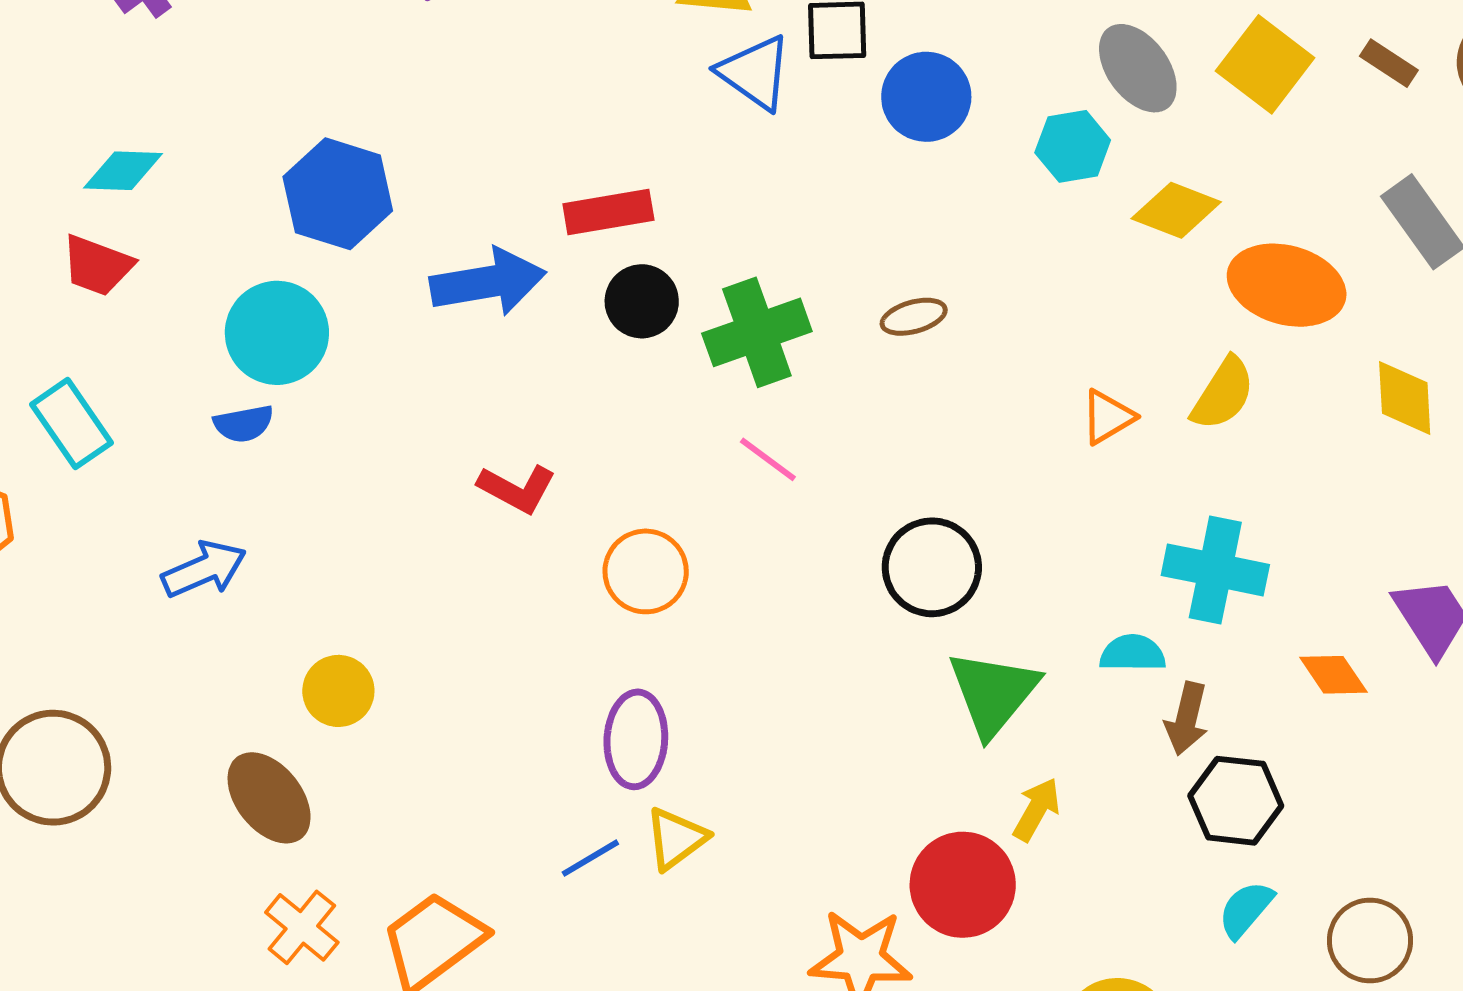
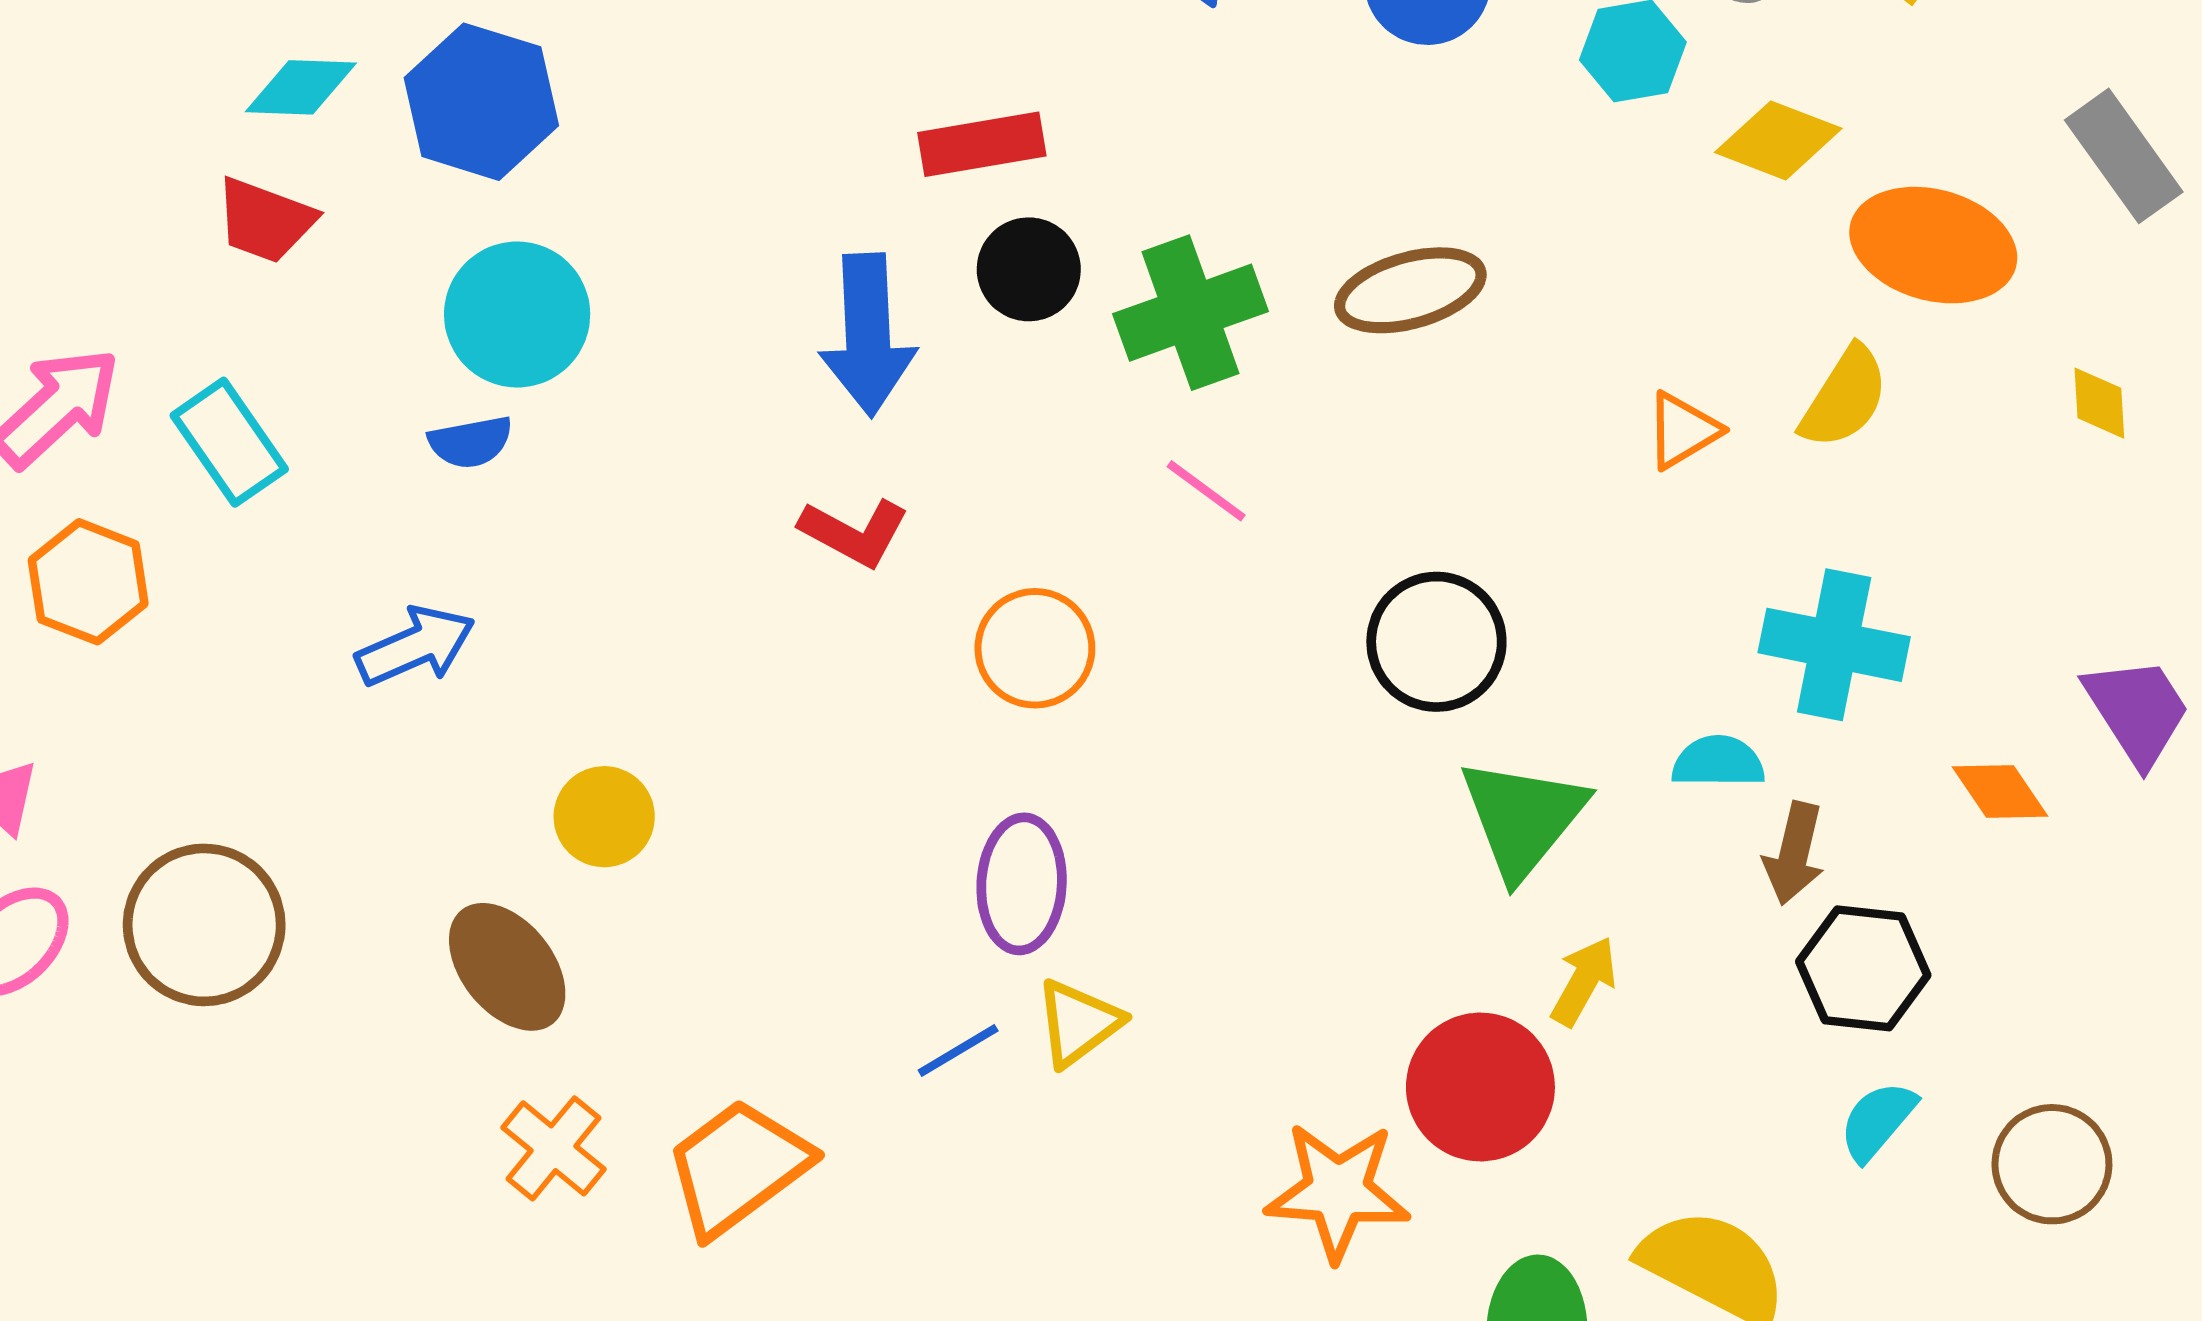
blue hexagon: (338, 194) -> (481, 102), moved
blue arrow: (488, 282) -> (868, 335), moved, turned 97
brown ellipse: (914, 317) -> (1410, 290), size x1.6
yellow diamond: (1405, 398) -> (2099, 403), size x0.7

